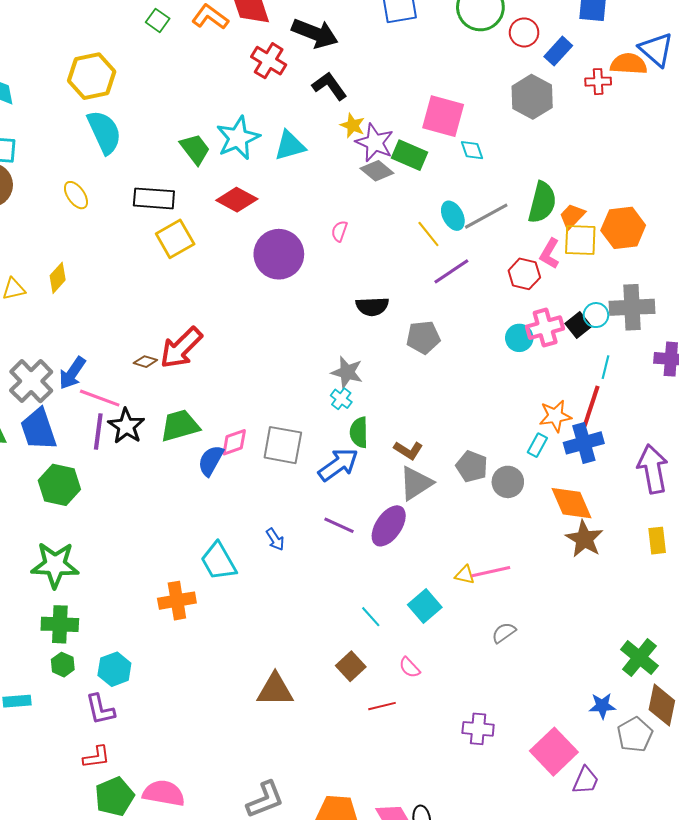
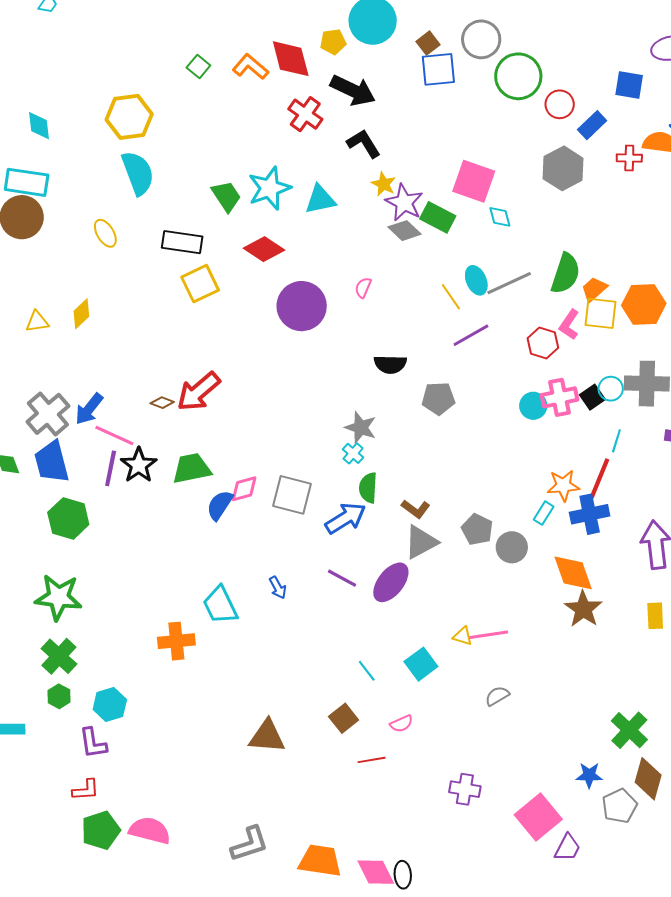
green cross: (60, 624) -> (59, 656), turned 36
pink semicircle: (409, 667) -> (401, 724), turned -75

